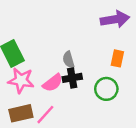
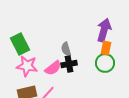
purple arrow: (115, 19) -> (104, 30), moved, turned -65
green circle: (106, 89) -> (105, 63), moved

